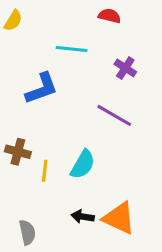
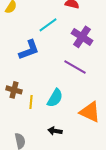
cyan line: (72, 49) -> (48, 25), turned -42
purple cross: (125, 68) -> (82, 37), size x1.5
orange triangle: (119, 218) -> (90, 112), moved

